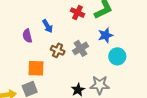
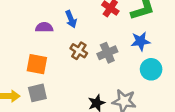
purple semicircle: (27, 36) -> (44, 27), turned 96
orange square: (36, 68) -> (37, 64), moved

